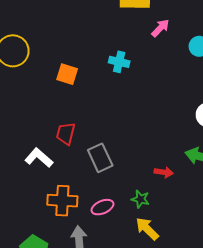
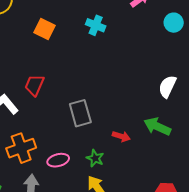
gray rectangle: (100, 158) -> (80, 113), moved
orange cross: (62, 201) -> (21, 148), turned -32

